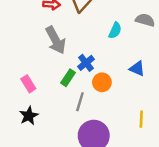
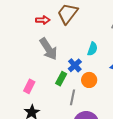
cyan semicircle: (115, 30) -> (92, 49), moved
pink rectangle: (28, 84) -> (29, 86), turned 64

